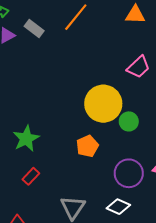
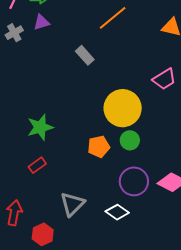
gray rectangle: (34, 28) -> (85, 55), moved
green circle: (129, 121) -> (130, 140), moved

